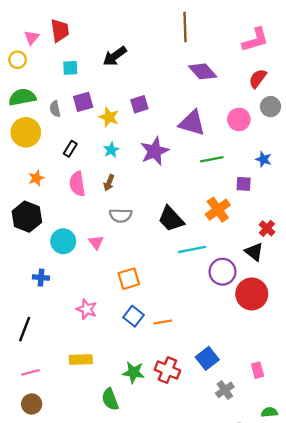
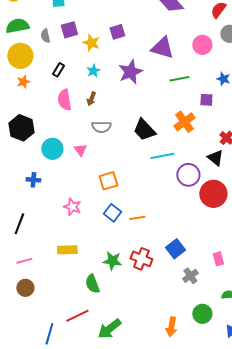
orange star: (36, 178) -> (23, 82), moved

